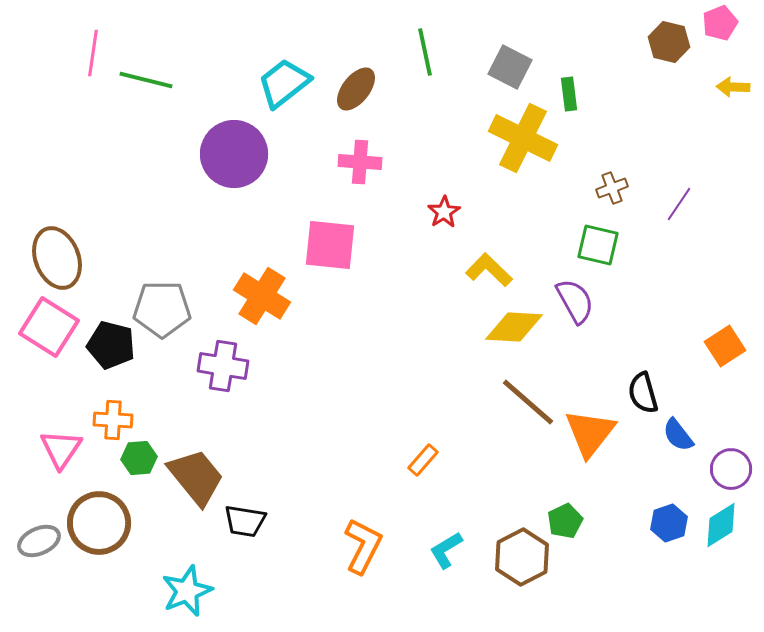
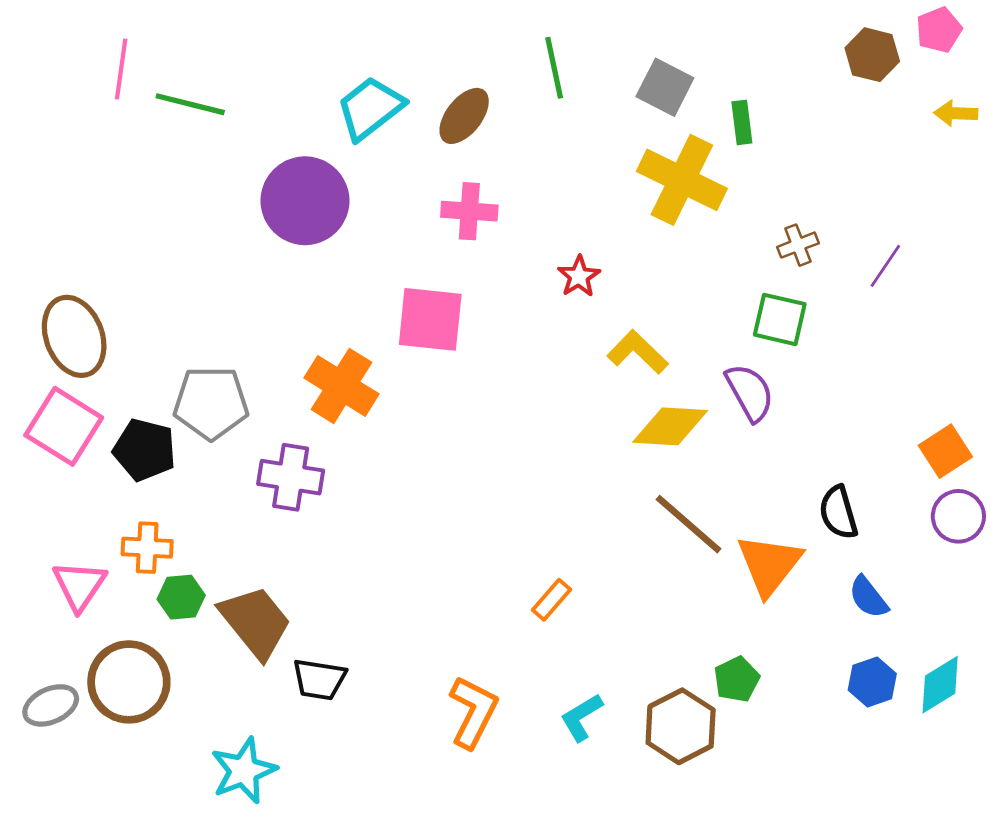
blue semicircle: (678, 435) -> (868, 597), moved
purple circle: (731, 469) -> (958, 516), moved

